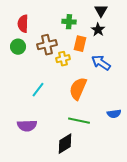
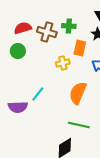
red semicircle: (23, 24) -> (23, 28), turned 72
brown cross: (47, 45) -> (47, 32), moved, turned 30
purple semicircle: (27, 126) -> (18, 107), moved

